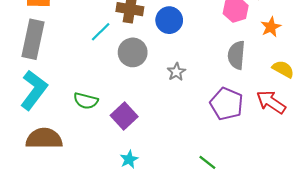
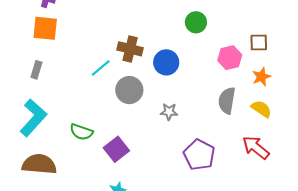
gray rectangle: (33, 39) -> (36, 70), size x0.5
yellow semicircle: (283, 69) -> (261, 109), moved
gray star: (176, 72) -> (169, 112), turned 30
purple pentagon: (227, 104) -> (199, 155), moved

